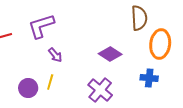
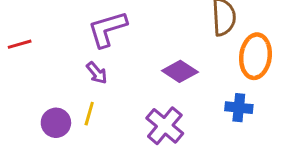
purple L-shape: (41, 26) -> (107, 29), moved

